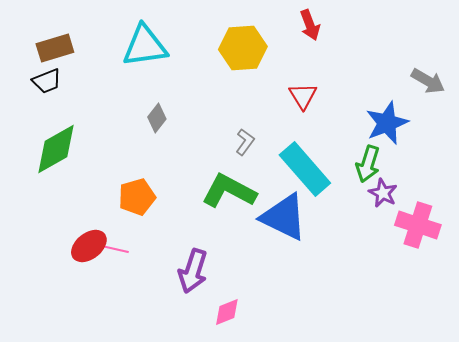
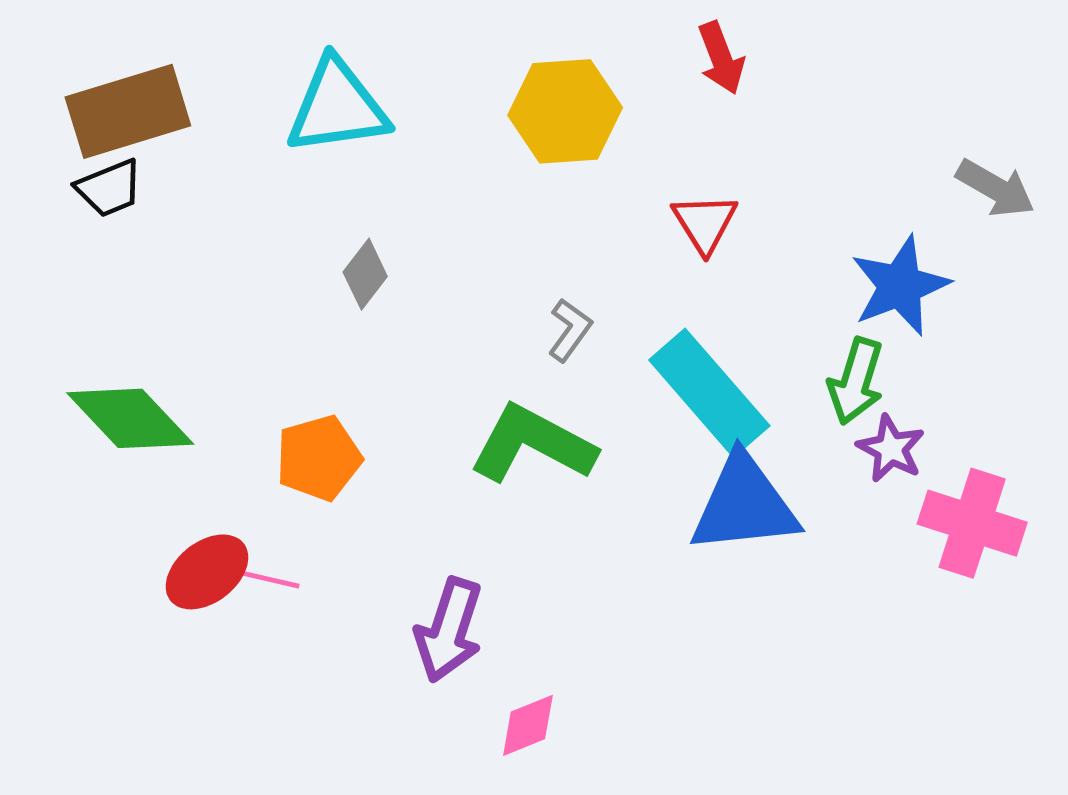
brown rectangle: (55, 48) -> (128, 111), size x1.4
green diamond: (56, 149) -> (130, 418), moved, turned 76
blue triangle: (284, 217) -> (744, 504), moved, turned -32

